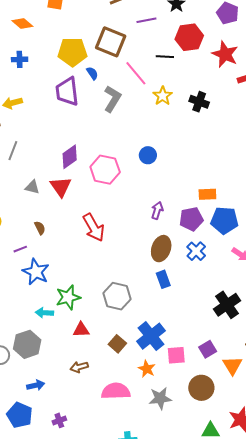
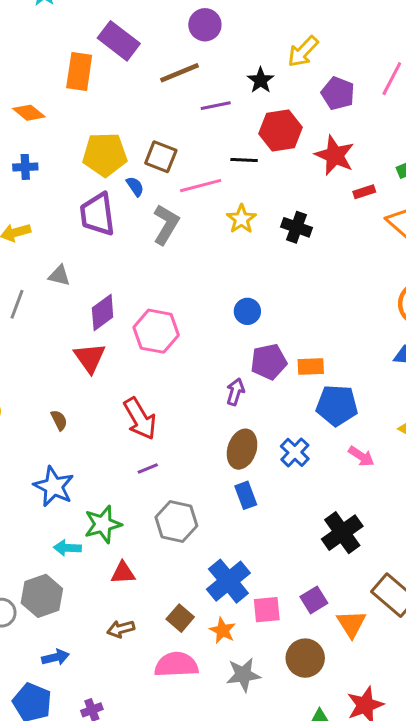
brown square: (111, 42) -> (161, 157), moved, size x0.7
pink line: (136, 73) -> (201, 186), turned -64
blue circle: (148, 155) -> (247, 311), moved
gray triangle: (32, 187) -> (59, 276), moved
purple pentagon: (191, 219) -> (269, 362), moved
purple line: (20, 249) -> (148, 469), moved
brown square: (117, 344) -> (180, 618), moved

